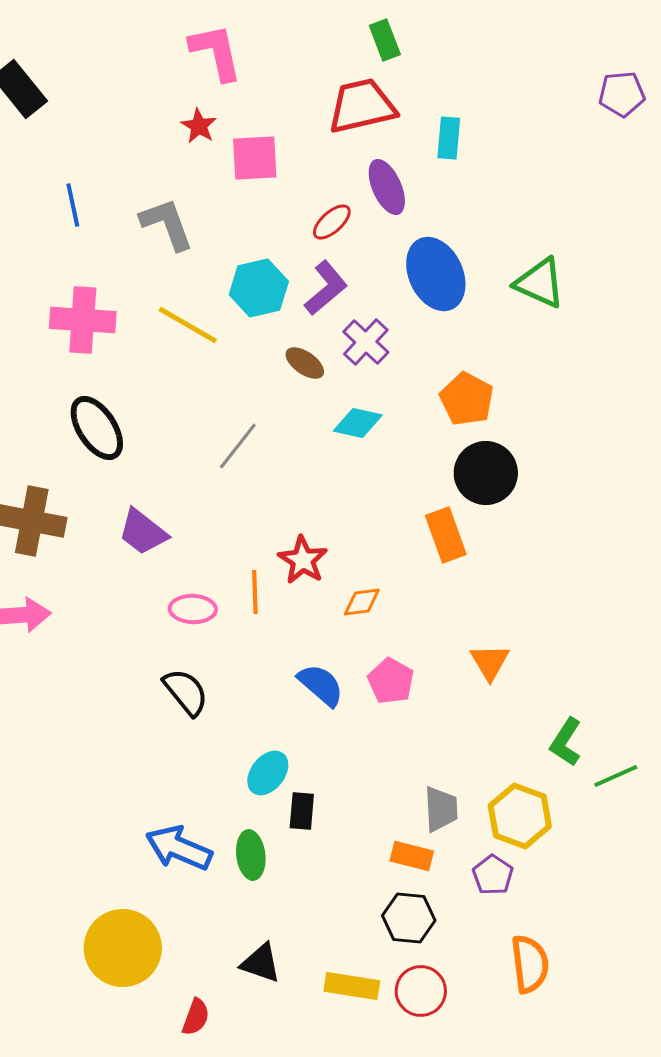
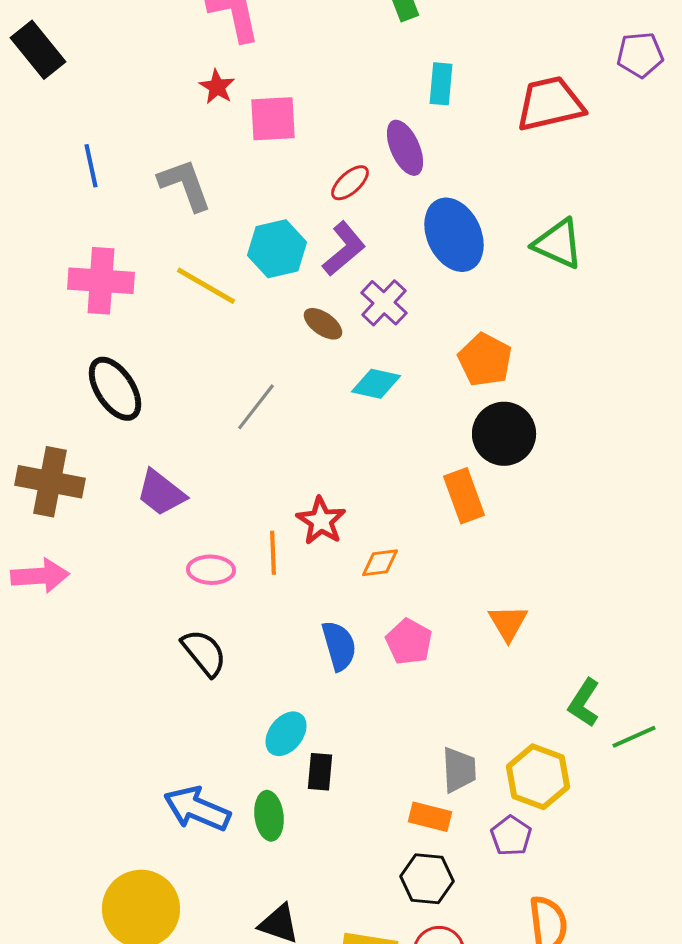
red trapezoid: (362, 106) -> (550, 104), moved
cyan rectangle: (449, 138) -> (441, 84), moved
blue semicircle: (321, 685) -> (339, 646), turned 33

